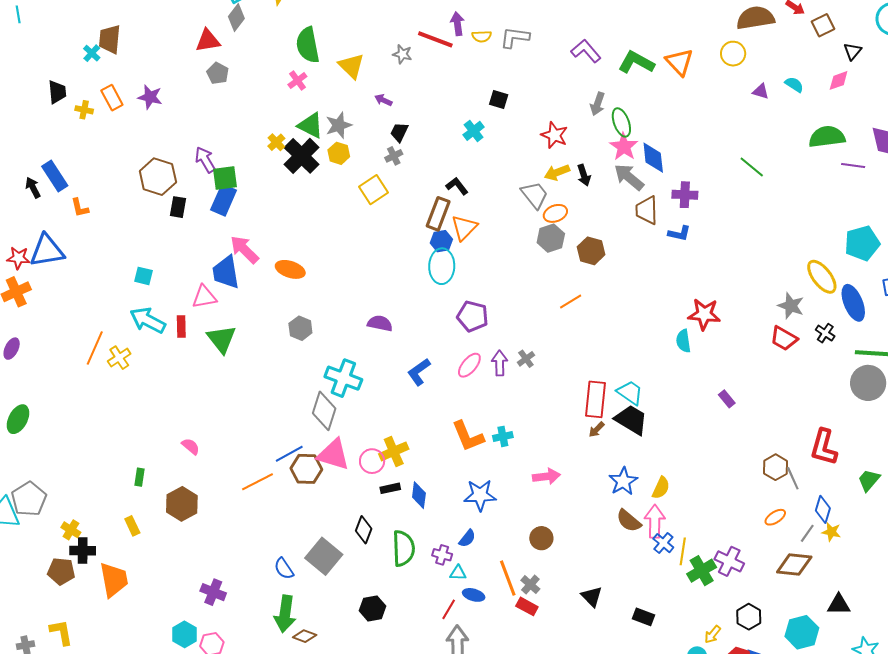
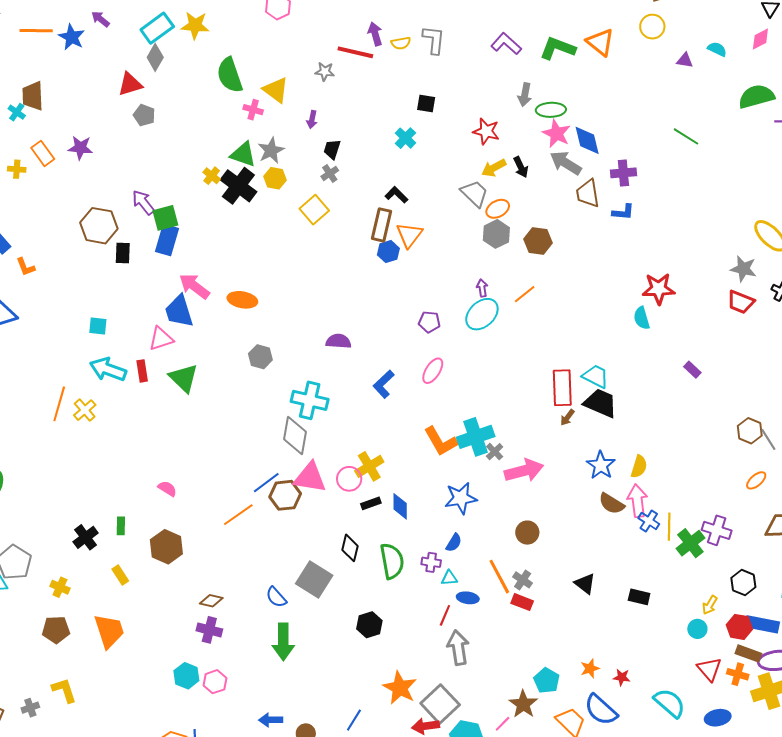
gray L-shape: (515, 37) -> (434, 40), turned 96
pink cross: (297, 80) -> (253, 110), moved, turned -30
purple arrow: (383, 100) -> (312, 120), turned -96
green ellipse: (621, 122) -> (551, 110), turned -64
cyan ellipse: (442, 266) -> (482, 314), moved, turned 52
purple pentagon: (473, 316) -> (429, 322), size x0.7
gray cross: (526, 359) -> (495, 452), moved
purple arrow: (500, 363) -> (482, 288), moved, size x0.7
cyan cross: (503, 436) -> (476, 437), size x1.8
pink arrow: (546, 476) -> (524, 471), size x1.4
black cross: (83, 551) -> (86, 537), moved, turned -30
brown diamond: (305, 636) -> (211, 601), moved

